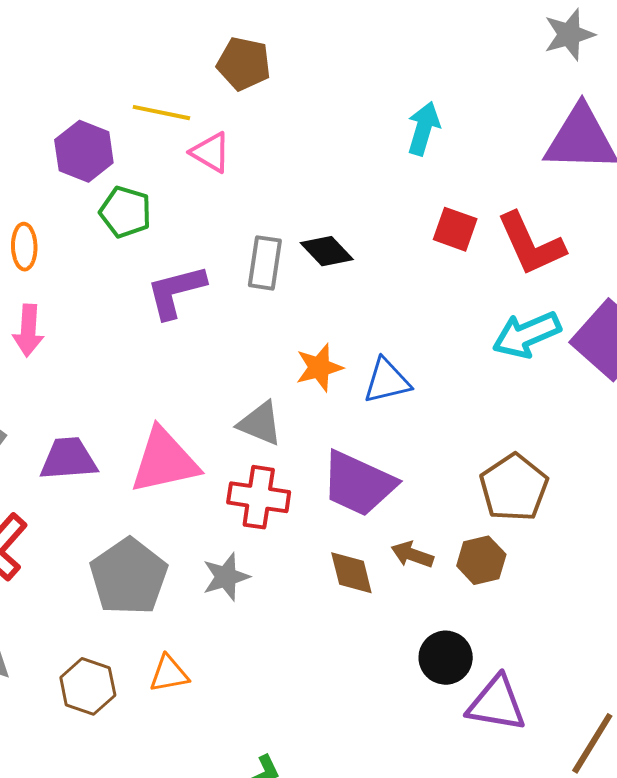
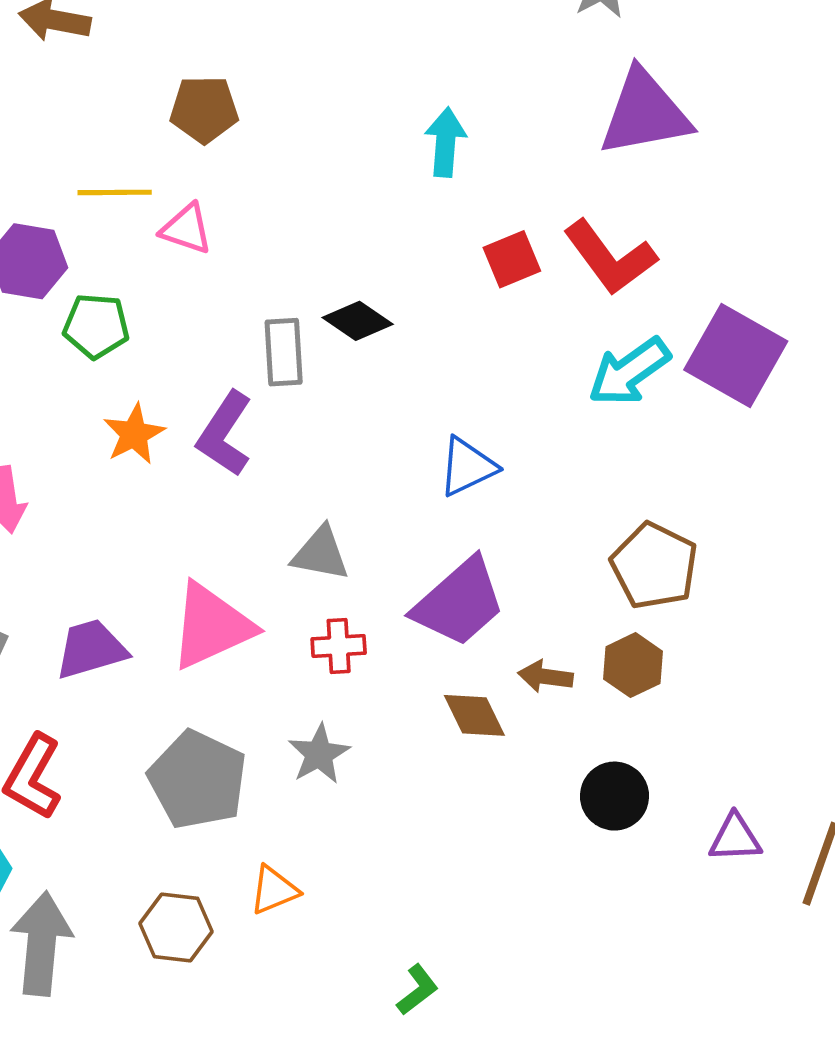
red square: (455, 229) -> (512, 259), turned -30
purple L-shape: (176, 292) -> (225, 434), moved, turned -30
orange star: (319, 367) -> (134, 434), moved
purple trapezoid: (358, 484) -> (459, 602), turned -54
red cross: (259, 497) -> (339, 646), size x0.7
purple triangle: (497, 704) -> (735, 838), moved, size x0.7

